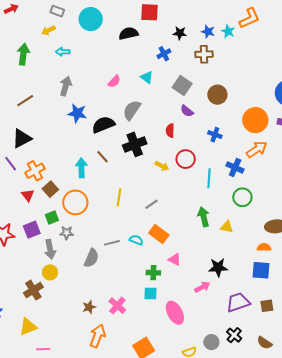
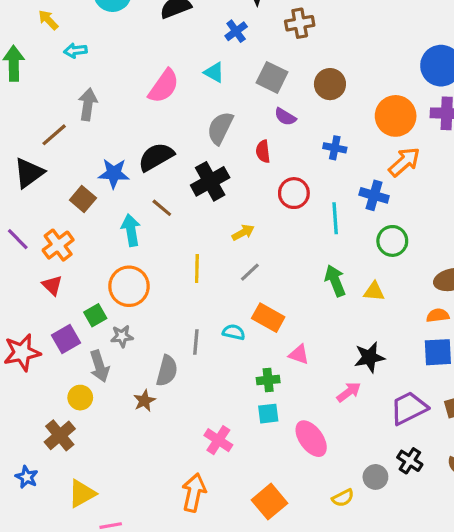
yellow arrow: (48, 30) -> (48, 20), turned 80
pink semicircle: (114, 81) -> (164, 86), size x1.6
brown line: (25, 101) -> (54, 135), moved
gray semicircle: (132, 110) -> (220, 128), moved
blue star: (77, 113) -> (114, 173), moved
black triangle: (22, 138) -> (29, 173), moved
yellow arrow: (162, 166) -> (243, 232), moved, turned -48
brown square: (50, 189) -> (83, 199), moved
gray line: (112, 243) -> (196, 342), turned -63
yellow circle: (50, 272) -> (80, 398), moved
brown cross: (33, 290) -> (60, 435), moved
brown star: (89, 307) -> (144, 401), moved

